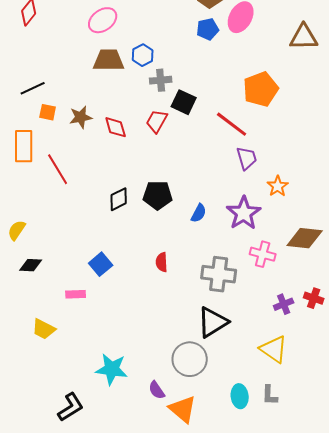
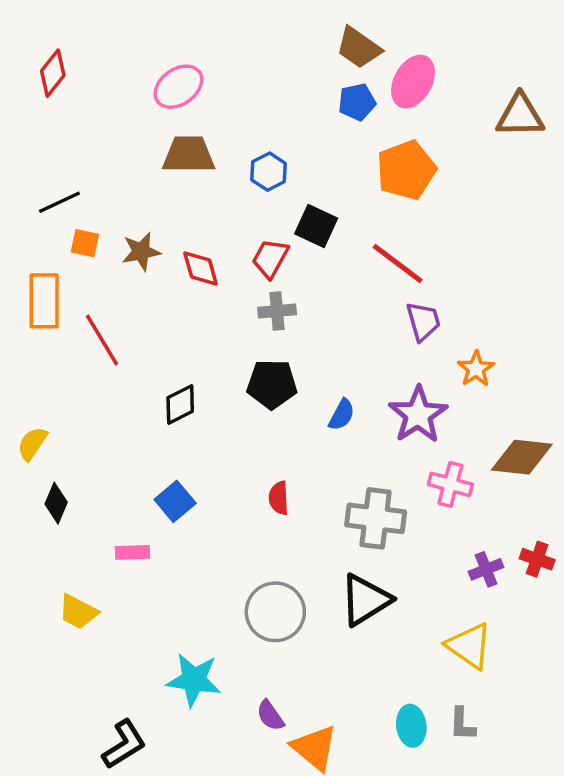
blue hexagon: (143, 55) -> (269, 172), moved
gray cross: (161, 80) -> (277, 311), moved
orange pentagon: (261, 89) -> (406, 170), moved
black diamond: (119, 199) -> (180, 405), moved
black diamond: (31, 265) -> (56, 503), turned -70
gray circle: (190, 359) -> (275, 612), moved

